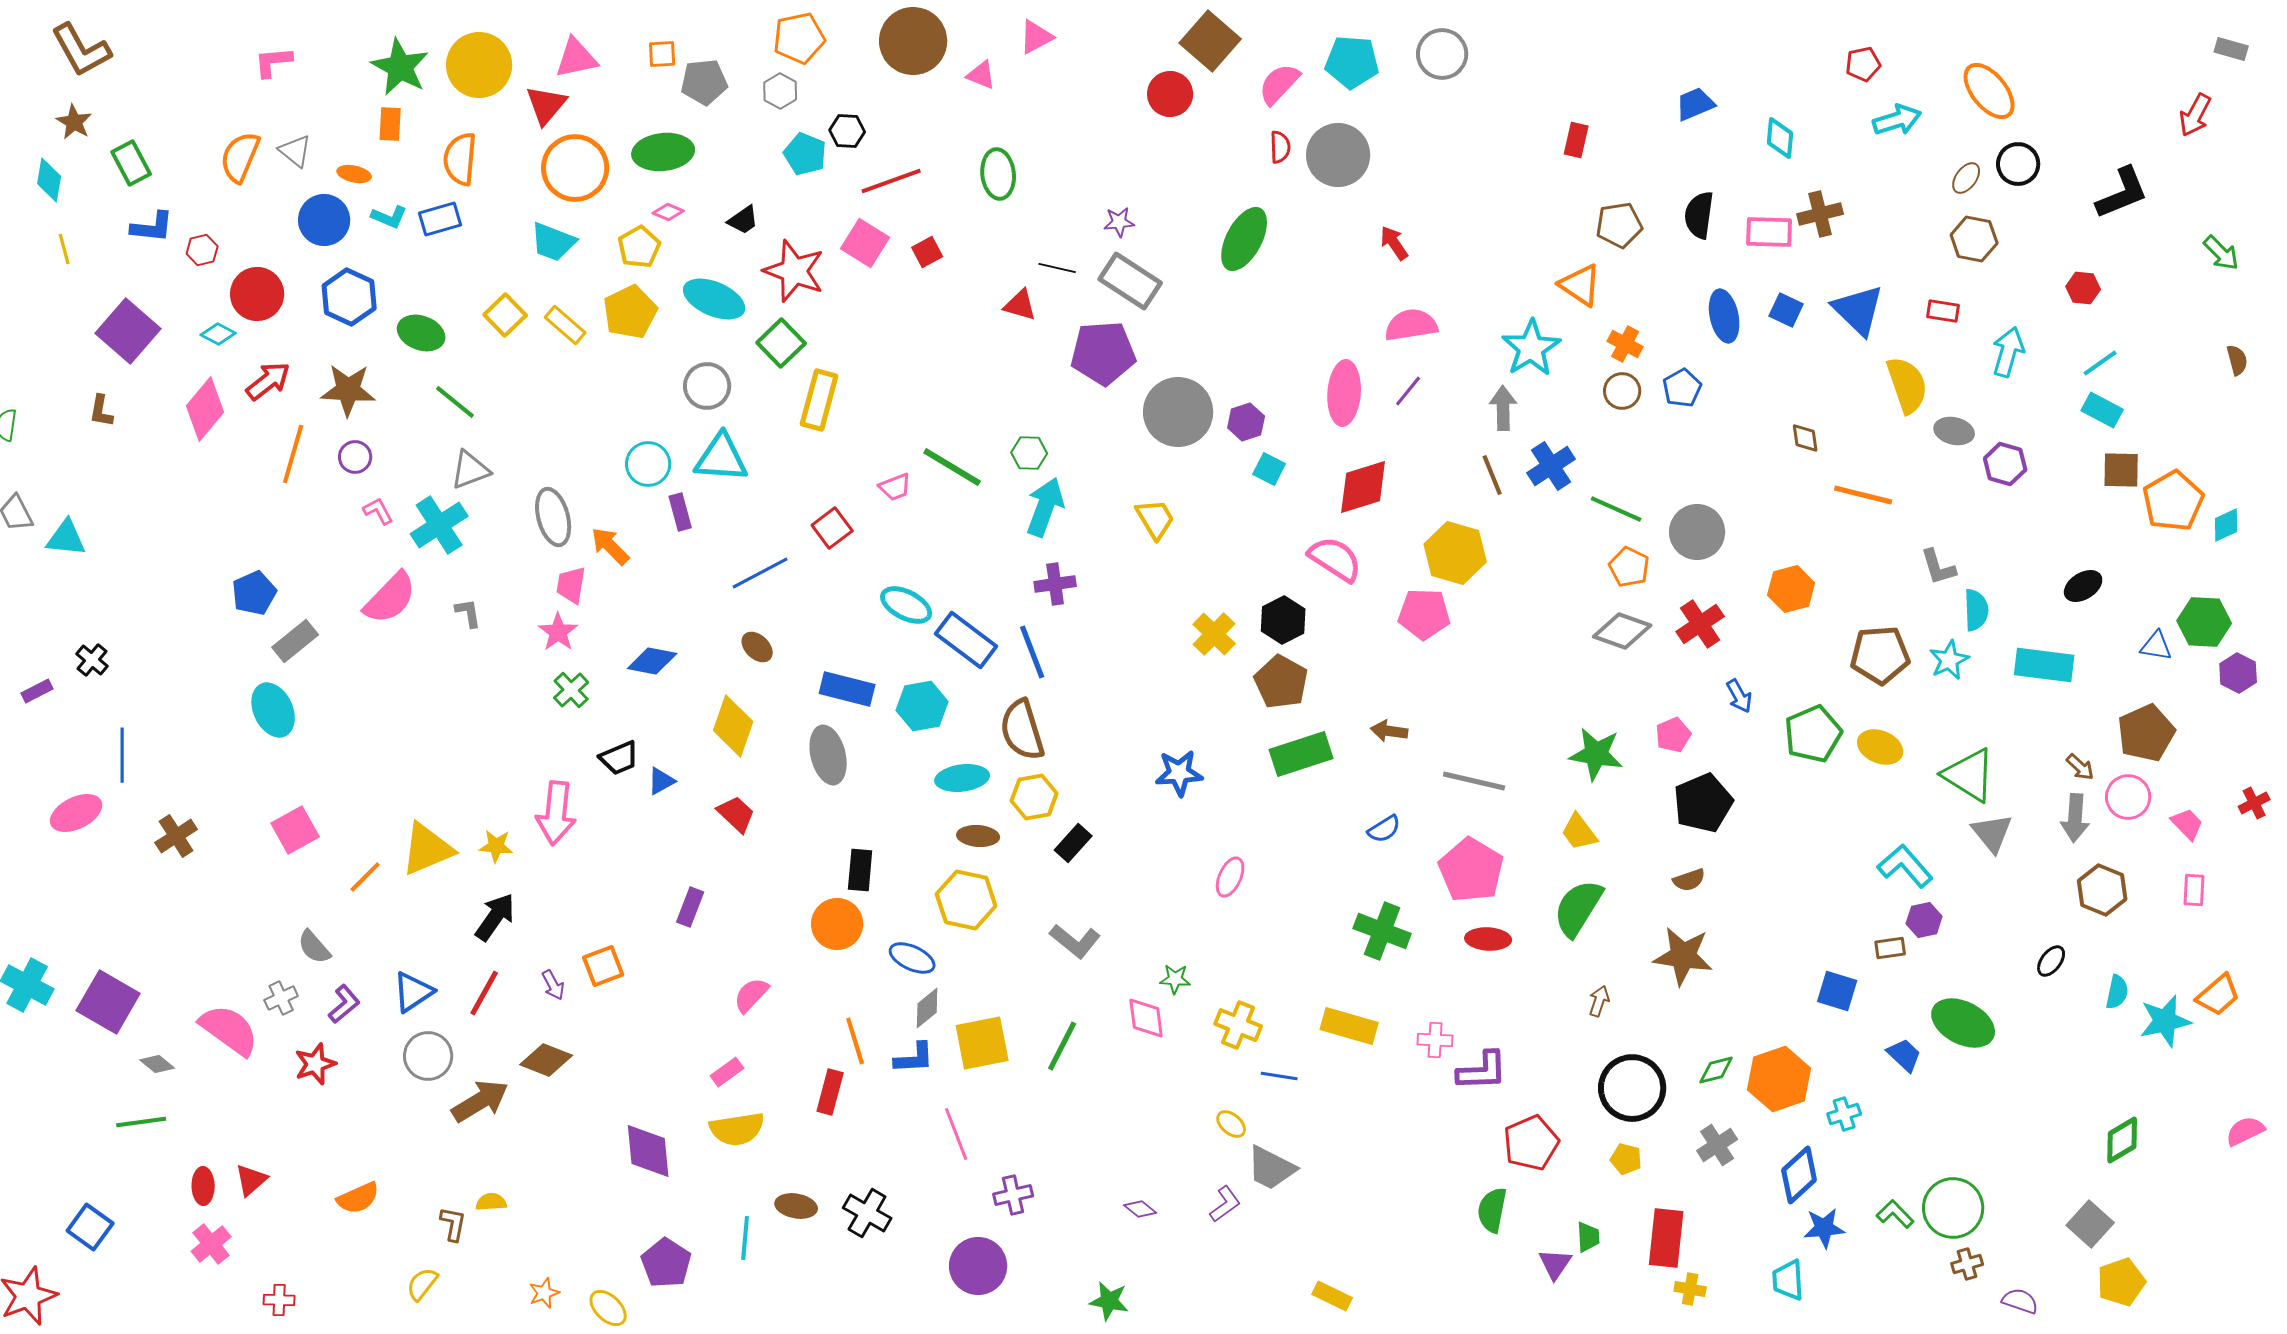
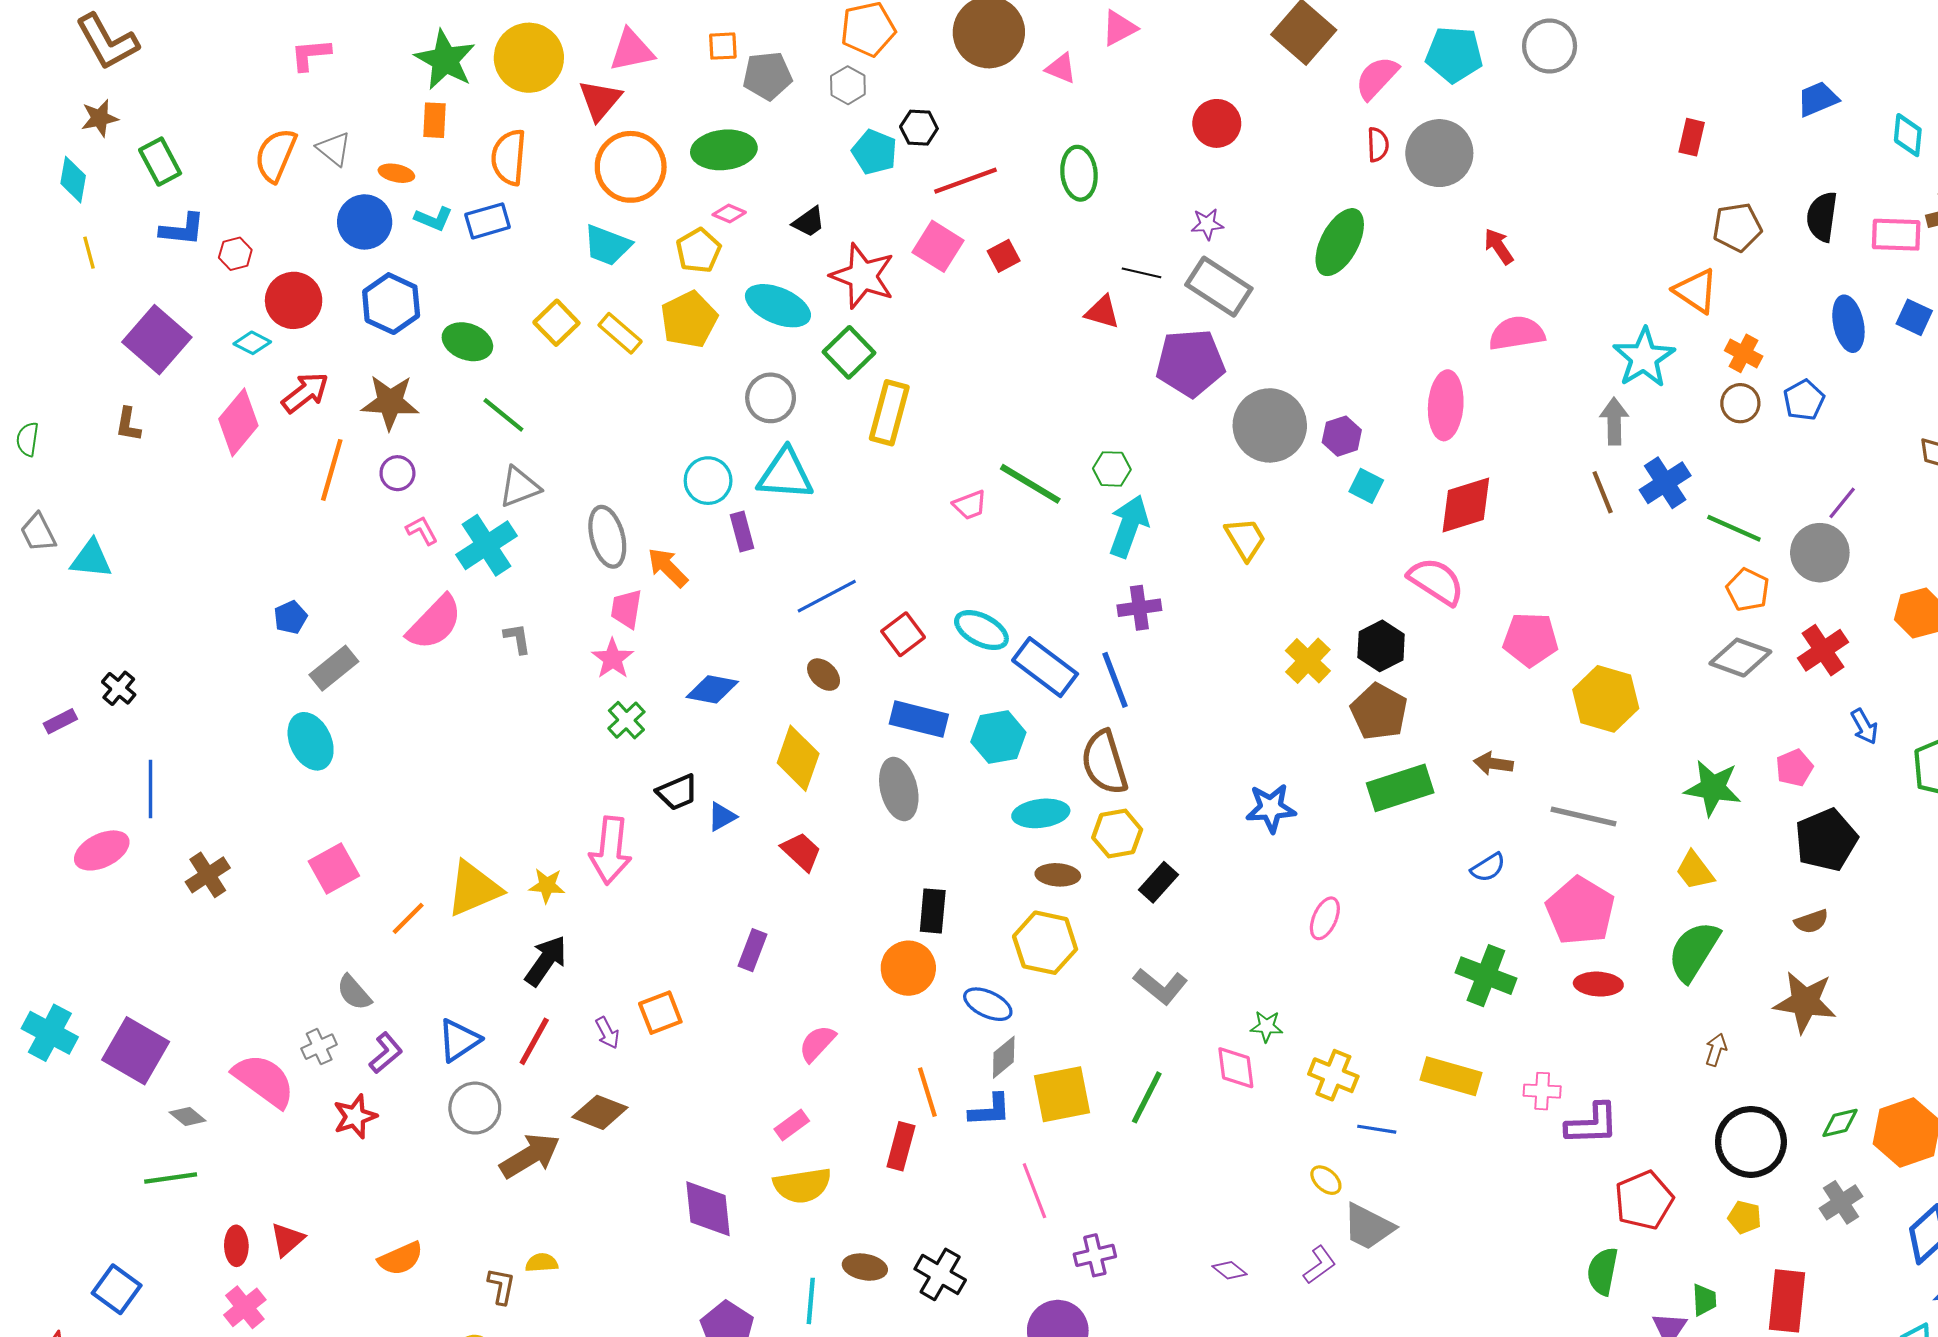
red circle: (1170, 94) -> (1217, 123), moved
brown star: (74, 122) -> (100, 118), turned 30
purple line: (1408, 391) -> (1842, 503), moved
red square: (832, 528) -> (903, 634), moved
yellow hexagon: (1455, 553) -> (1606, 699), moved
blue pentagon: (254, 593) -> (290, 617), size x0.7

